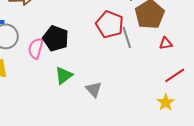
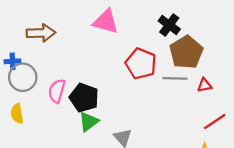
gray line: (127, 37) -> (175, 78), moved, turned -70
black pentagon: (56, 38) -> (84, 98), moved

